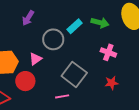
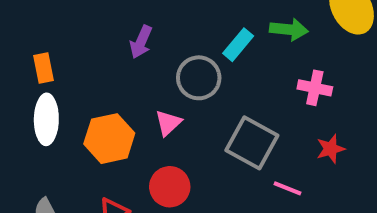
red circle: (25, 81) -> (170, 187), moved
pink line: (62, 96) -> (287, 188), moved, turned 40

